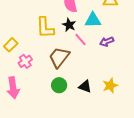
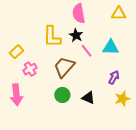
cyan triangle: (93, 20) -> (111, 47), moved
purple arrow: (107, 42) -> (114, 77), moved, turned 136
yellow star: (110, 86) -> (122, 99), moved

